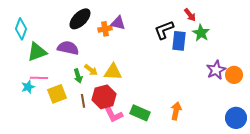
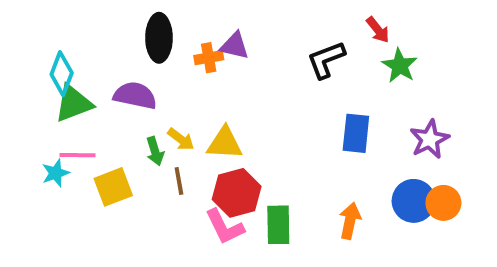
black ellipse: (80, 19) -> (159, 38), turned -45
cyan diamond: (21, 29) -> (62, 74), moved
blue rectangle: (179, 41) -> (356, 133), moved
orange circle: (234, 75) -> (443, 203), moved
red hexagon: (104, 97) -> (237, 193), moved
brown line: (83, 101) -> (179, 181), moved
green rectangle: (140, 113) -> (278, 225), turned 66
blue circle: (236, 118) -> (414, 201), moved

